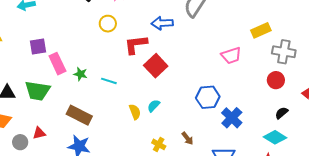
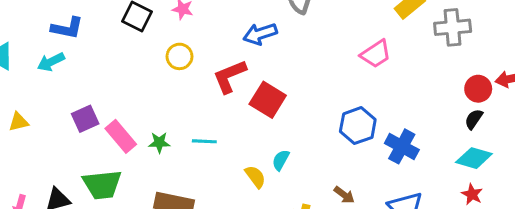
red circle: (276, 80) -> (478, 89), moved

